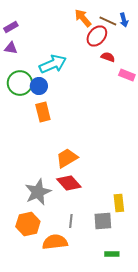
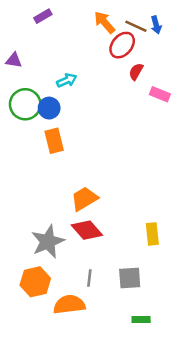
purple rectangle: (11, 27) -> (43, 16), moved
red semicircle: (108, 57) -> (136, 72), turned -80
cyan arrow: (53, 64) -> (67, 80), size x0.6
yellow rectangle: (119, 203) -> (152, 234), moved

